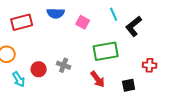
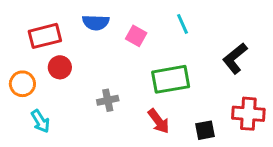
black L-shape: (134, 26) -> (235, 58), moved
gray cross: (64, 65) -> (108, 100), turned -32
red cross: (150, 65) -> (248, 114), moved, size x1.5
red circle: (39, 69) -> (60, 67), moved

